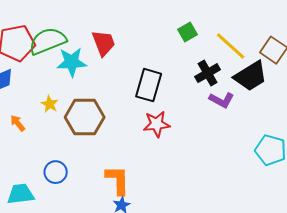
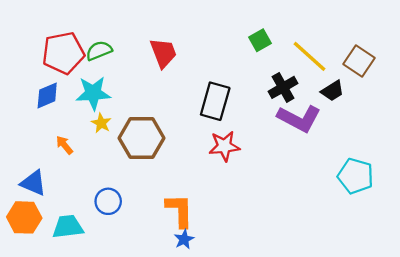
green semicircle: (48, 41) -> (99, 51), size x0.6
cyan star: (72, 62) -> (93, 93), moved
black trapezoid: (251, 76) -> (332, 91), size x0.6
purple L-shape: (222, 100) -> (299, 119), size x1.5

